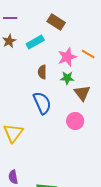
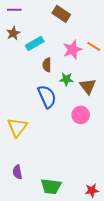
cyan rectangle: (35, 42) -> (35, 43), moved
green star: (67, 78) -> (66, 79), moved

